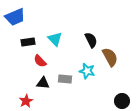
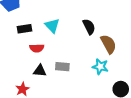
red semicircle: (40, 61) -> (37, 48), turned -48
cyan star: (87, 71) -> (100, 67), moved

